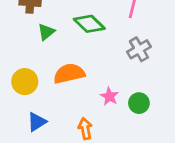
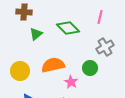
pink star: (109, 96) -> (71, 82), moved
green circle: (139, 103) -> (90, 68), moved

